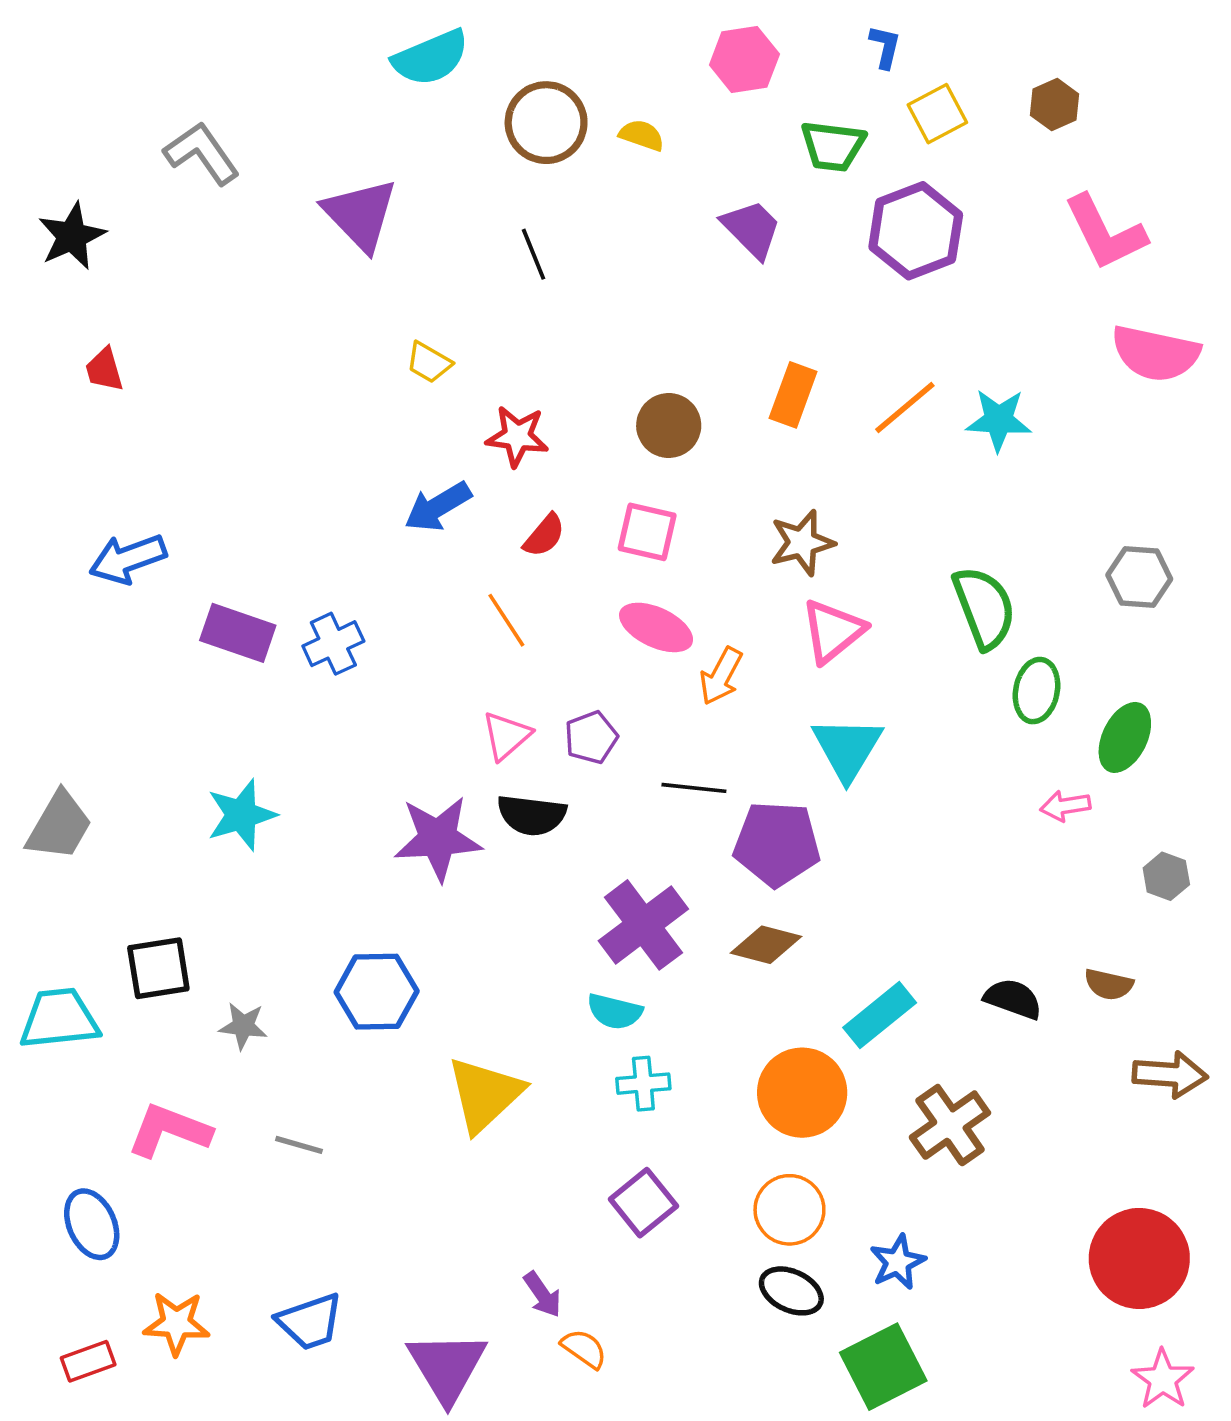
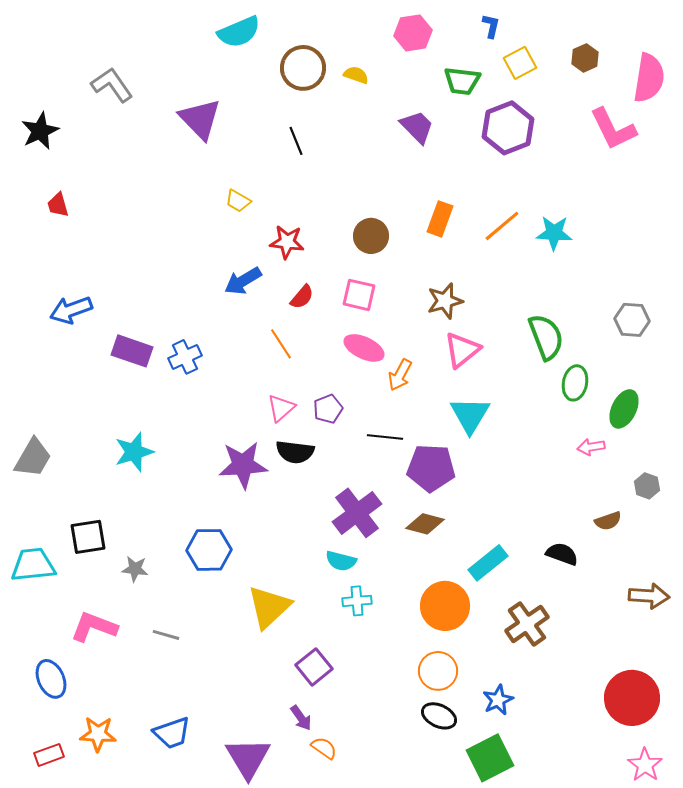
pink semicircle: (1155, 353) -> (649, 78), moved, turned -93
brown semicircle: (1109, 984) -> (608, 521), moved, turned -32
purple square: (643, 1203) -> (314, 667), moved

